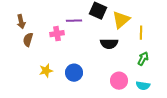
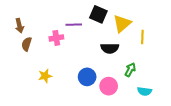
green arrow: (143, 59) -> (130, 70), moved
blue circle: (74, 73) -> (87, 77), moved
pink circle: (119, 81) -> (109, 86), moved

